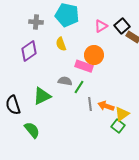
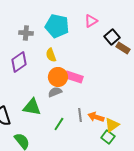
pink triangle: (101, 26) -> (91, 21), moved
orange circle: (94, 55) -> (58, 77), moved
gray semicircle: (65, 81) -> (55, 92), turned -32
green line: (79, 87) -> (59, 124), moved
green triangle: (42, 96) -> (32, 107), turned 36

